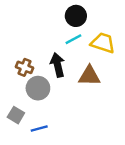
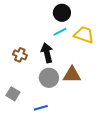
brown triangle: (89, 76) -> (72, 75), moved
gray circle: (38, 88) -> (49, 78), moved
blue line: (39, 129) -> (41, 108), moved

